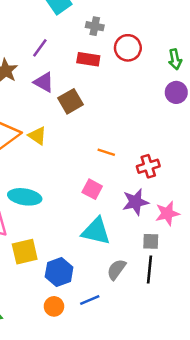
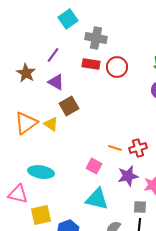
gray cross: (95, 26) -> (96, 38), size x1.5
red circle: (128, 48) -> (117, 67), moved
brown square: (71, 101) -> (69, 106), moved
orange line: (106, 152) -> (115, 148), moved

